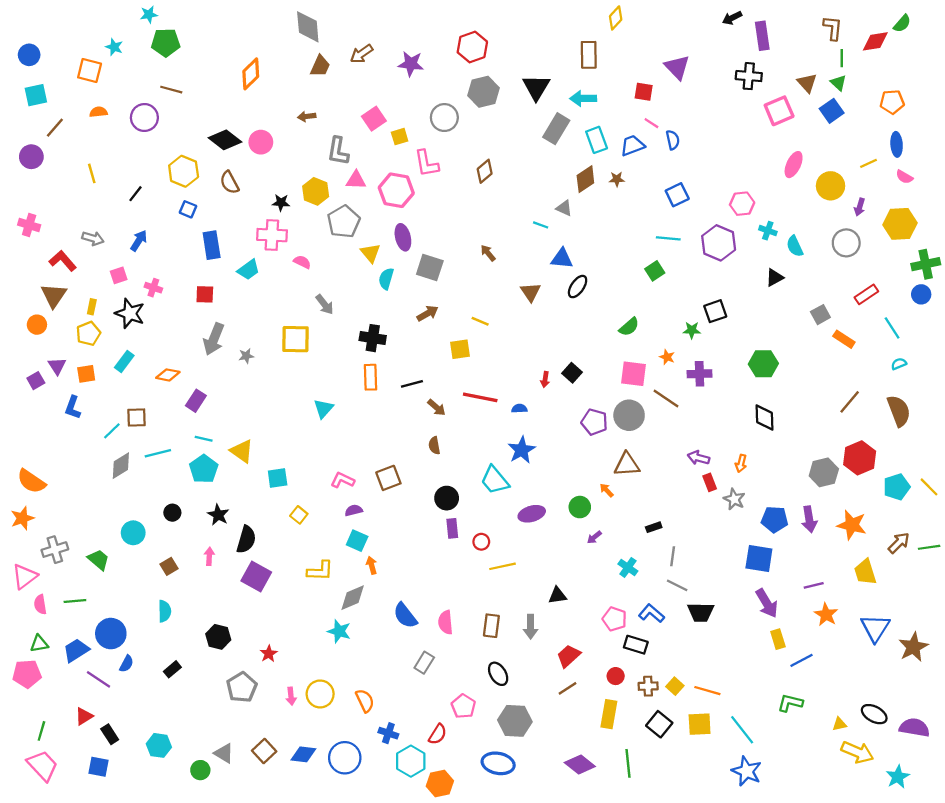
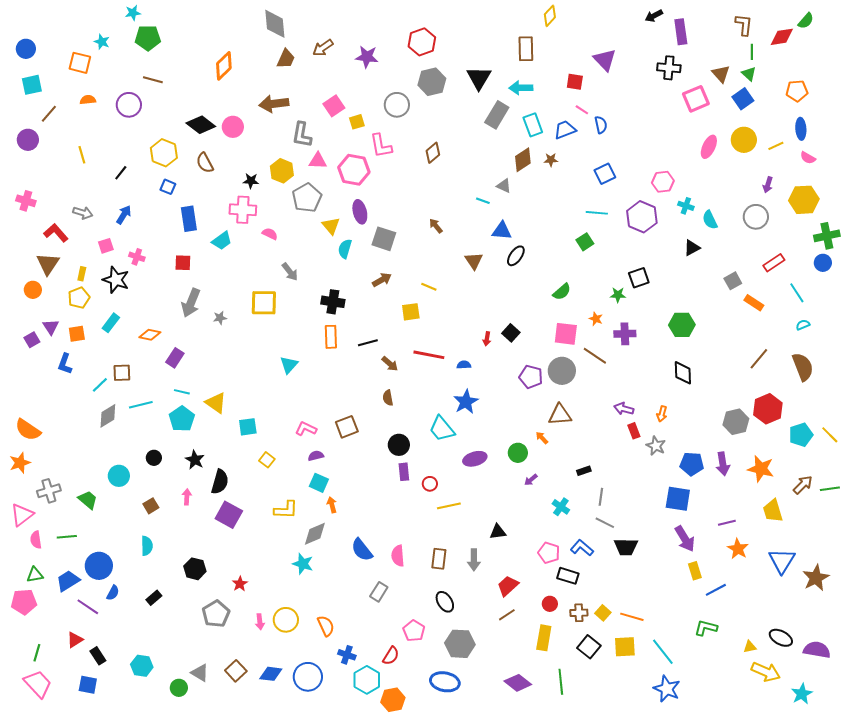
brown arrow: (307, 116) -> (274, 104), size x1.8
yellow circle: (831, 186) -> (744, 140), moved

